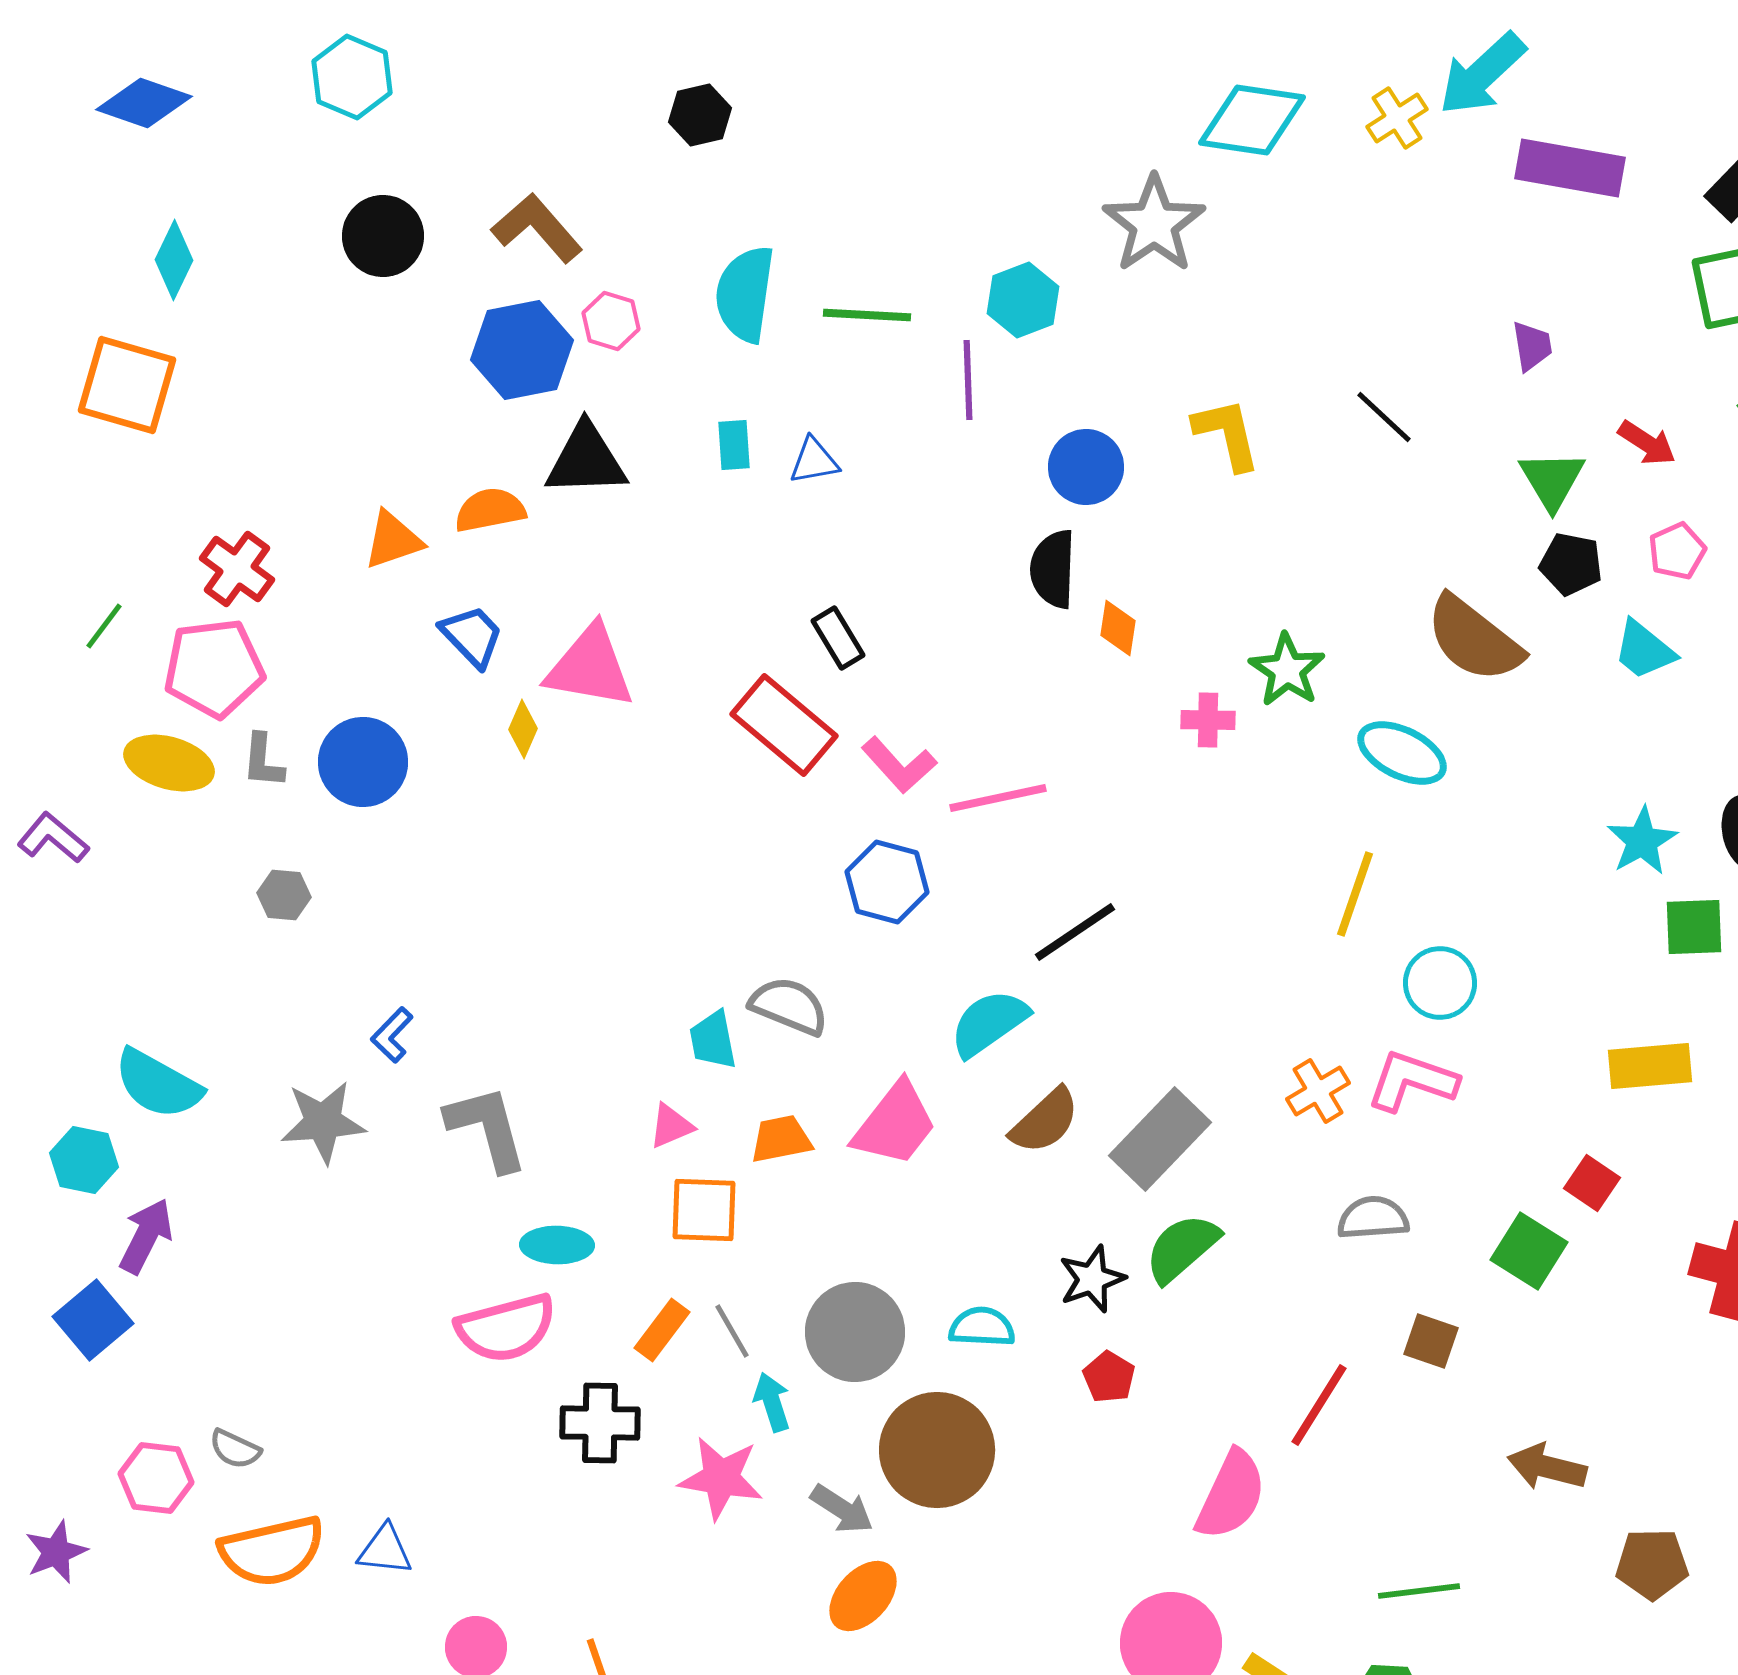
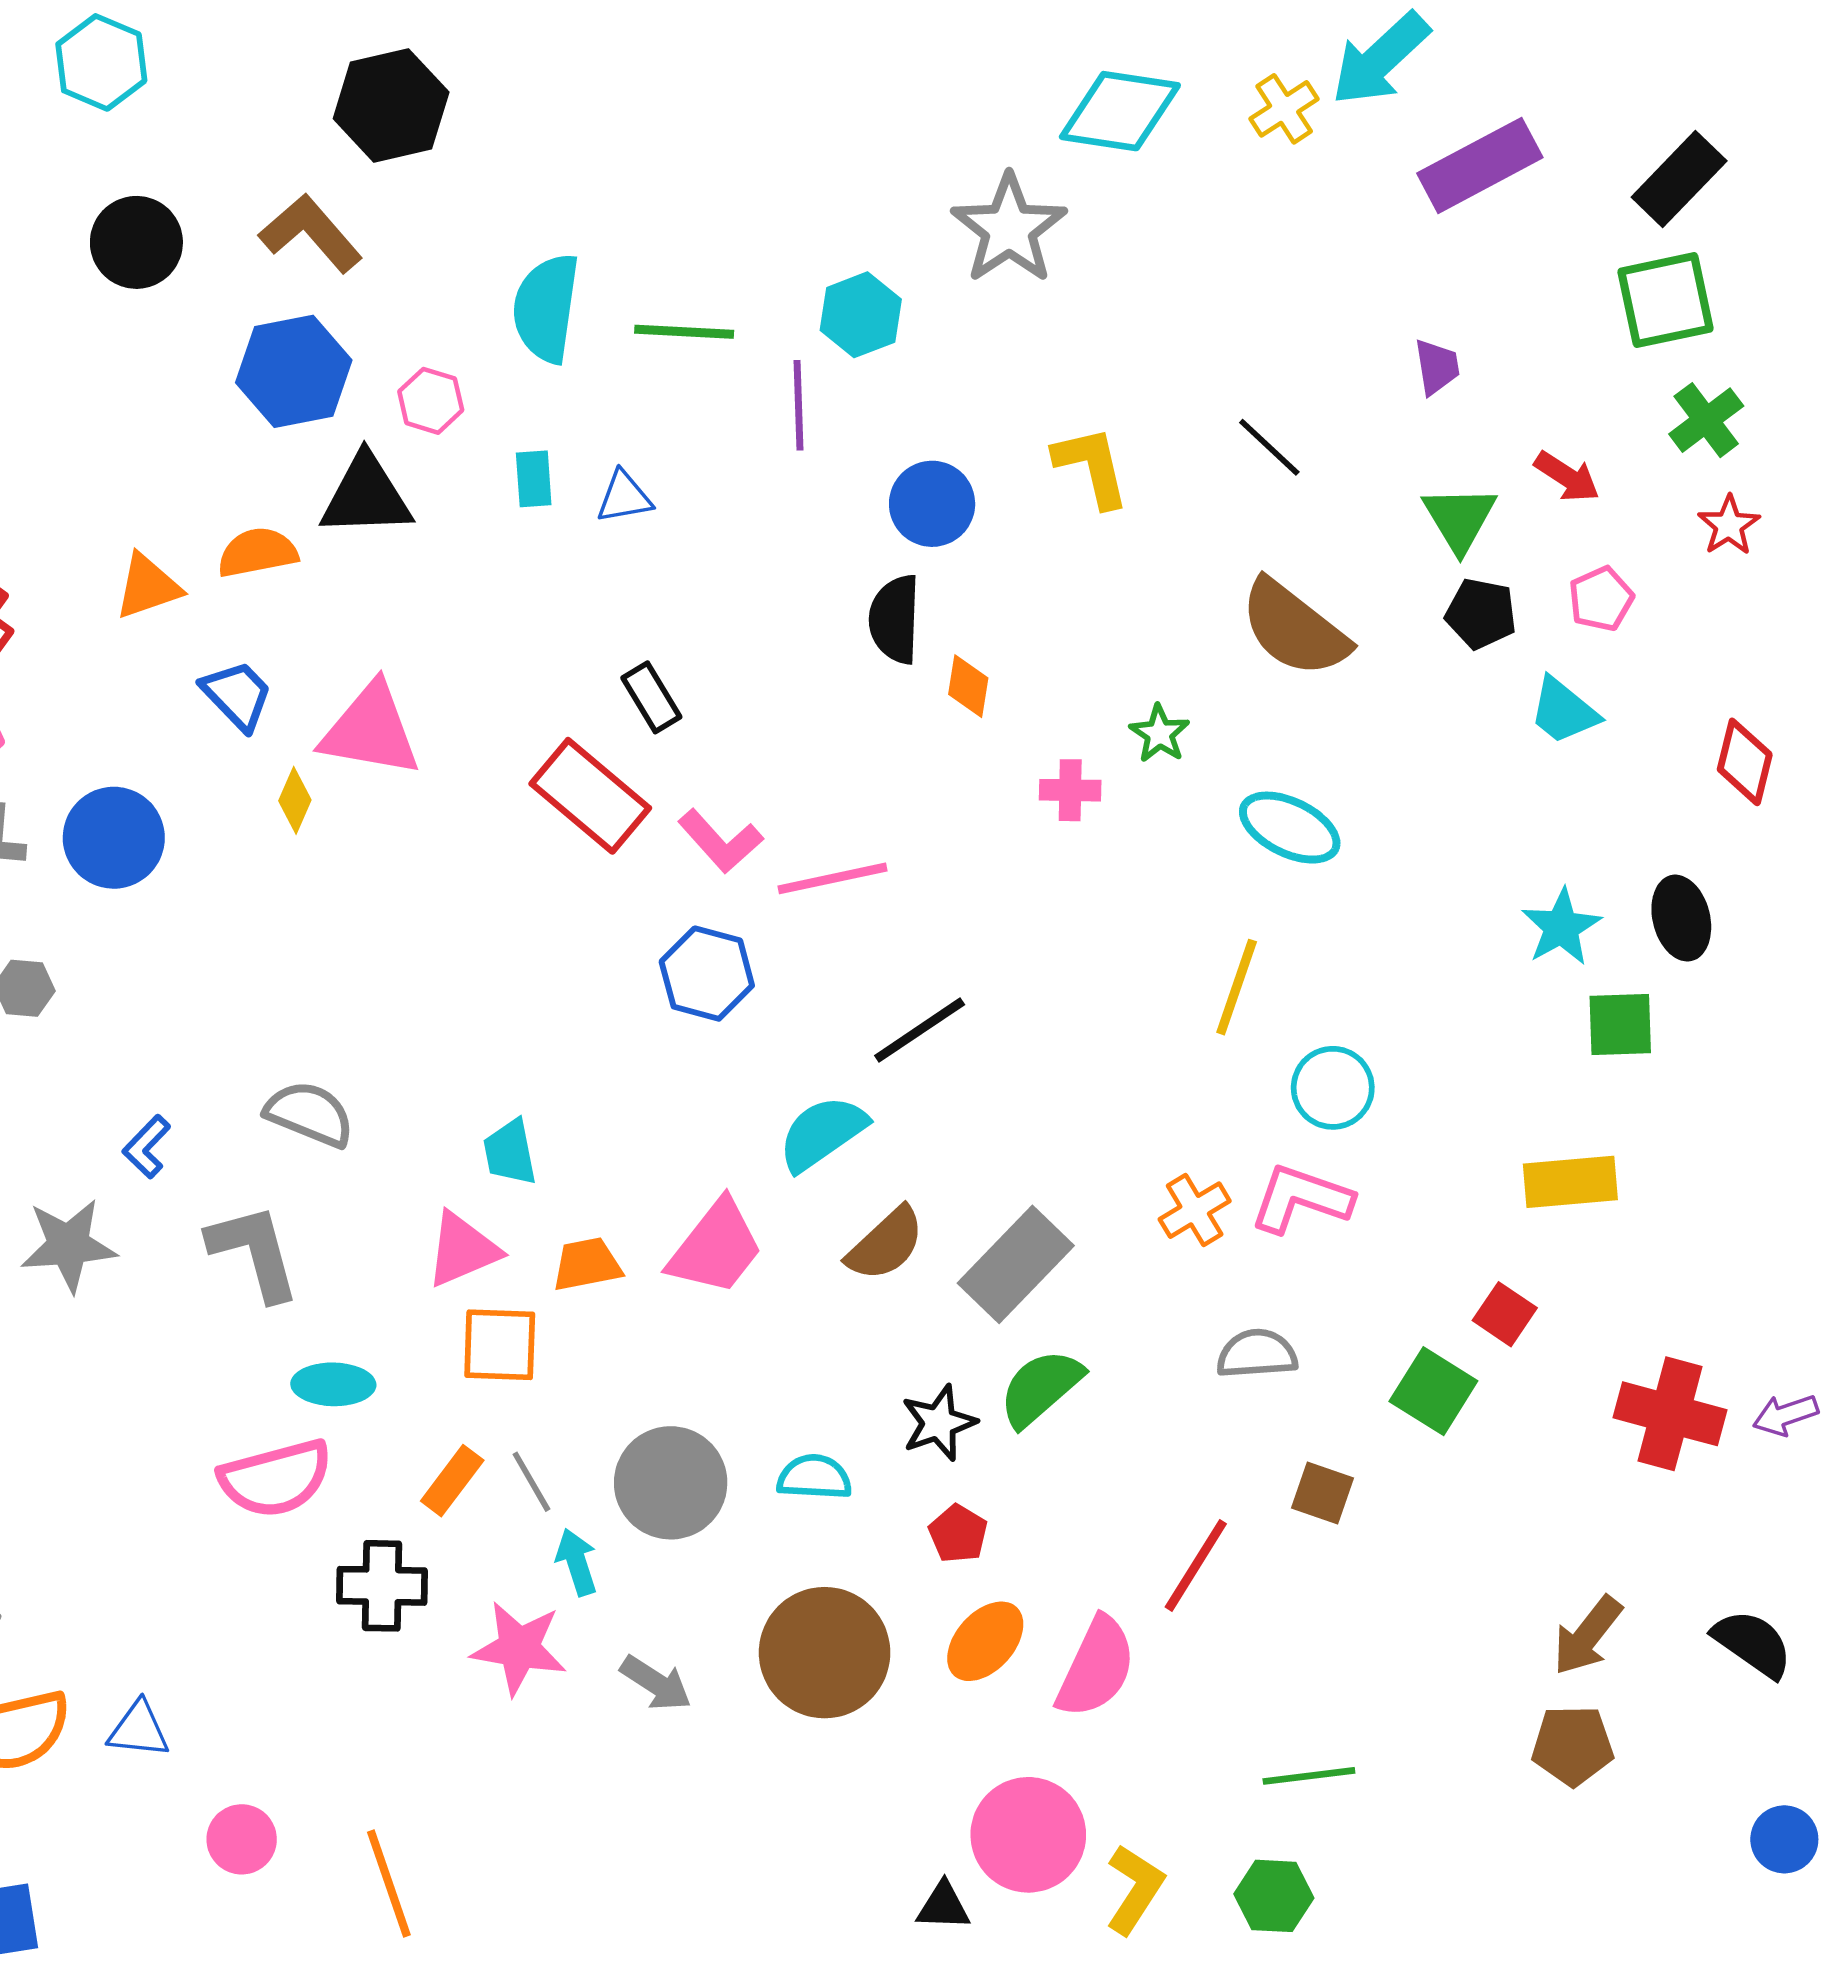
black hexagon: (700, 115) -> (391, 105), moved, size x1.6
purple rectangle: (1570, 168) -> (1480, 165), turned -38
pink hexagon: (611, 321) -> (431, 401), moved
brown semicircle: (1474, 639) -> (1294, 628), moved
green star: (1287, 670) -> (1160, 734), size x0.7
gray semicircle: (789, 1006) -> (310, 1114), moved
pink triangle: (671, 1126) -> (462, 1250), size x1.5
brown circle: (937, 1450) -> (825, 1653), moved
brown arrow: (1547, 1467) -> (1587, 1636), moved, turned -66
orange ellipse: (863, 1596) -> (985, 1641), moved

